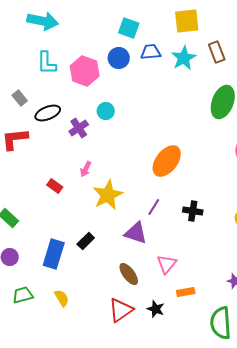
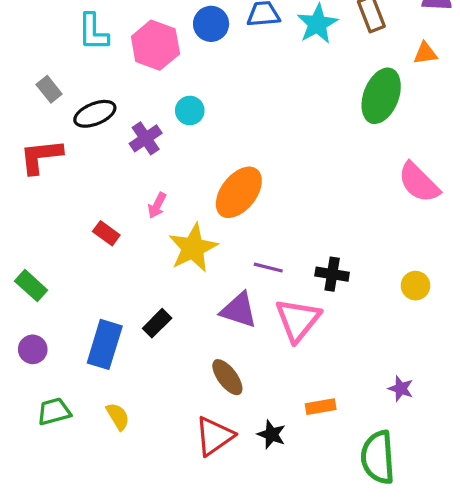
orange ellipse: (167, 161) -> (239, 192), moved
purple line: (154, 207) -> (268, 268), turned 72
pink triangle: (167, 264) -> (298, 320), moved, size x1.4

